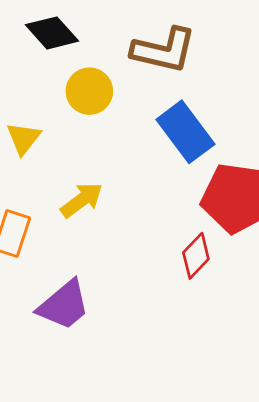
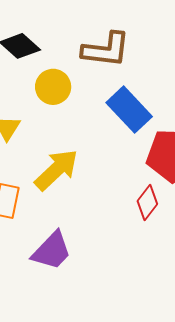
yellow arrow: (82, 200) -> (56, 170), size x1.4

